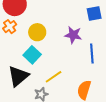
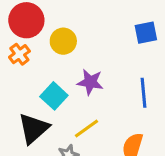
yellow circle: (37, 32) -> (63, 41), moved
purple star: (73, 35) -> (90, 82), moved

